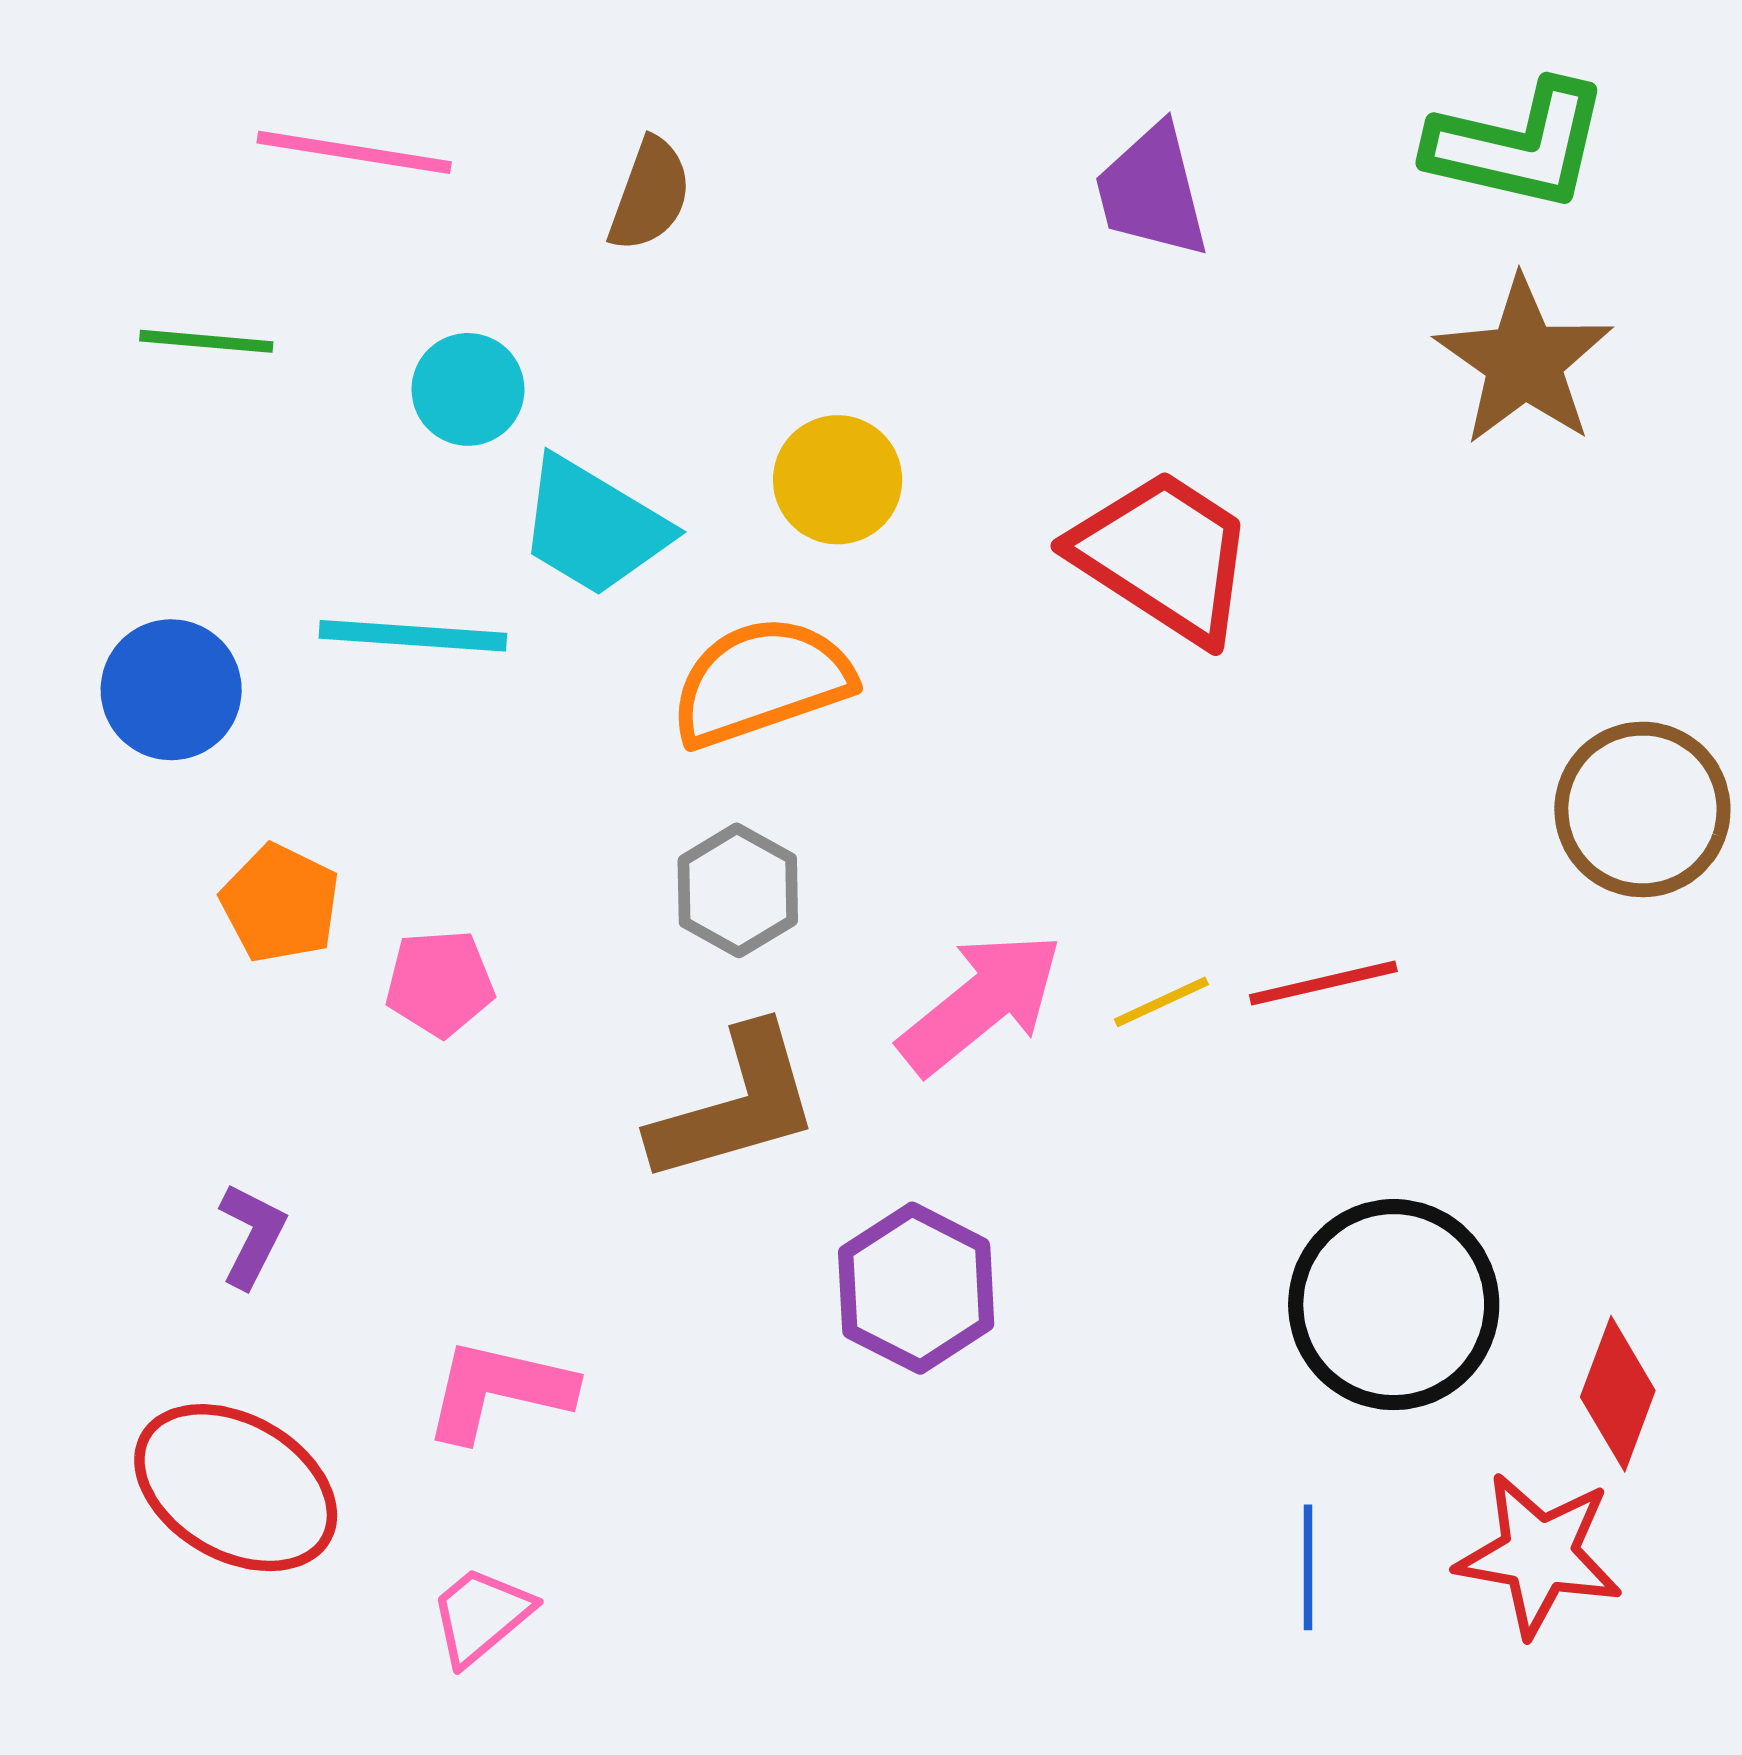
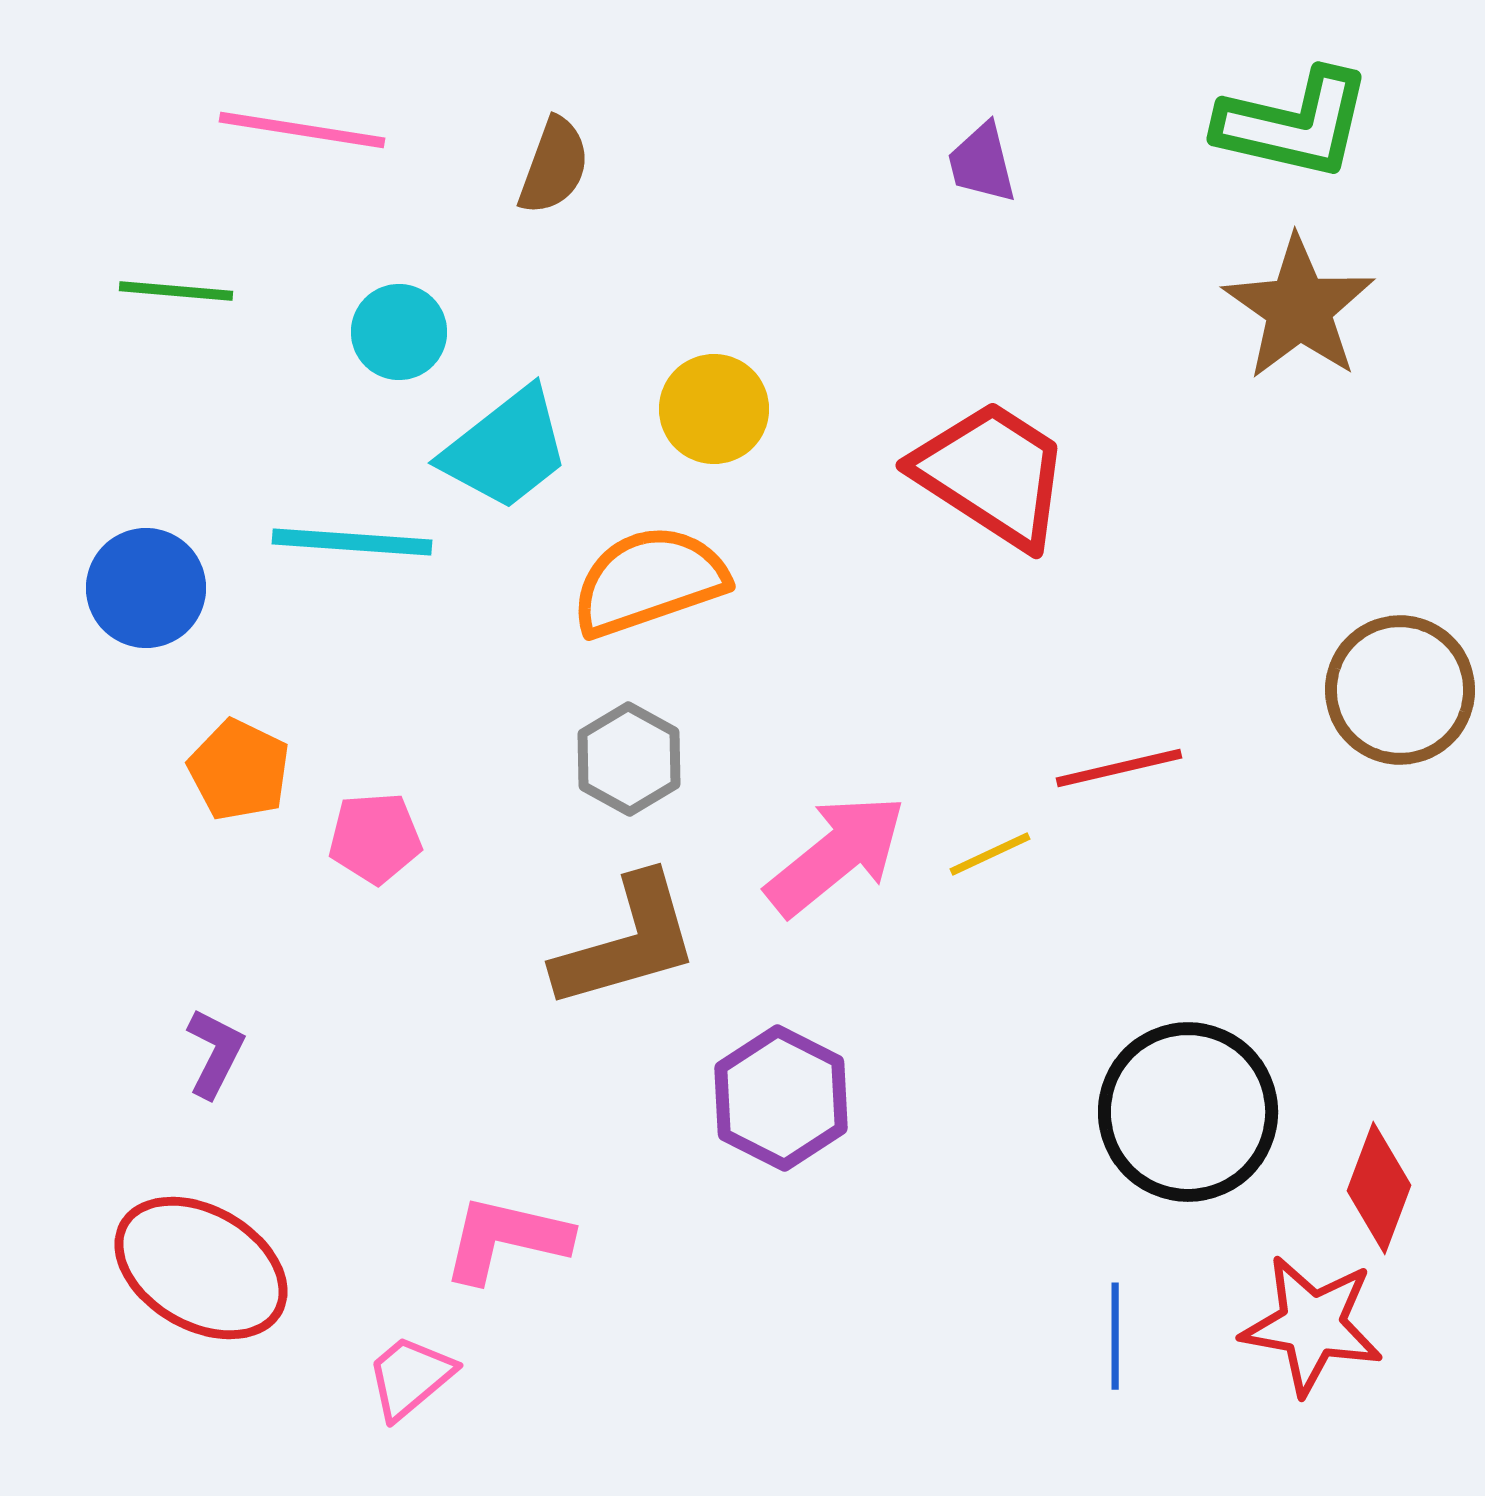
purple trapezoid: (1152, 191) -> (982, 163), size x0.7
cyan trapezoid: (594, 527) -> (506, 449), turned -69
red line: (1323, 983) -> (1119, 768), moved
pink L-shape: (498, 1390) -> (506, 1239), moved

